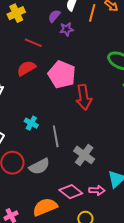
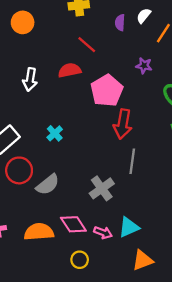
purple semicircle: (54, 16) -> (120, 23), turned -56
purple star: (67, 29) -> (144, 66), moved
gray line: (56, 136) -> (132, 161), moved
gray semicircle: (39, 166) -> (48, 185), turned -30

